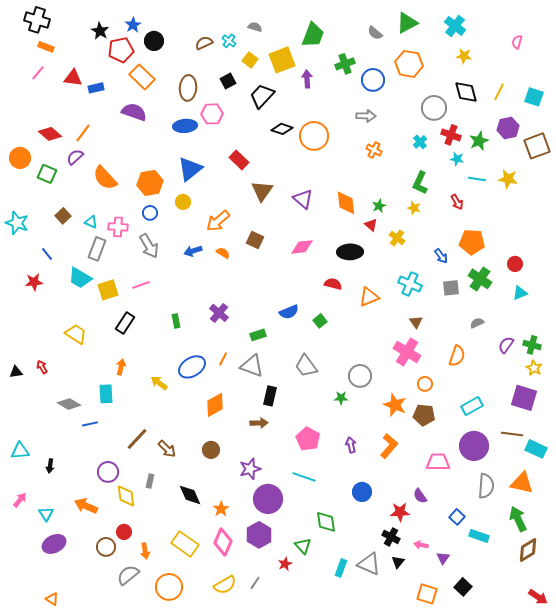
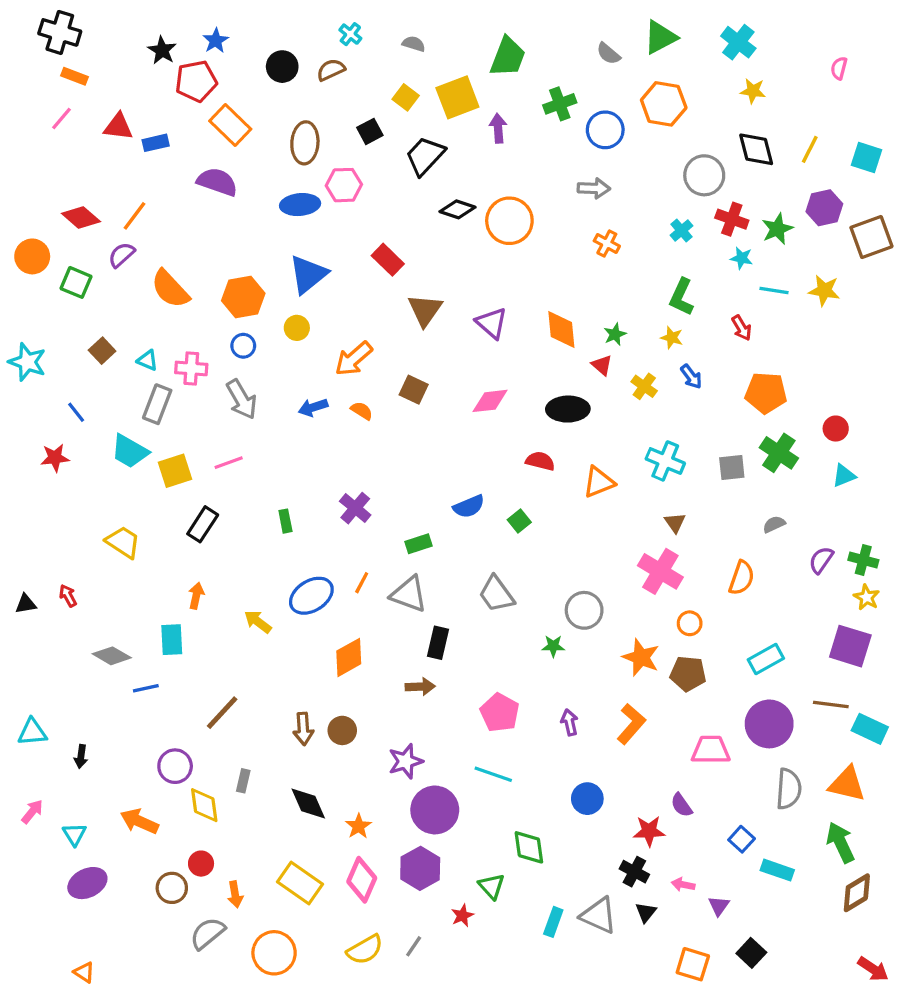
black circle: (154, 41) -> (282, 67), moved
cyan cross: (229, 41) -> (350, 34), moved
blue arrow: (441, 256) -> (691, 377), moved
brown arrow: (167, 449) -> (303, 729), moved, turned 42

